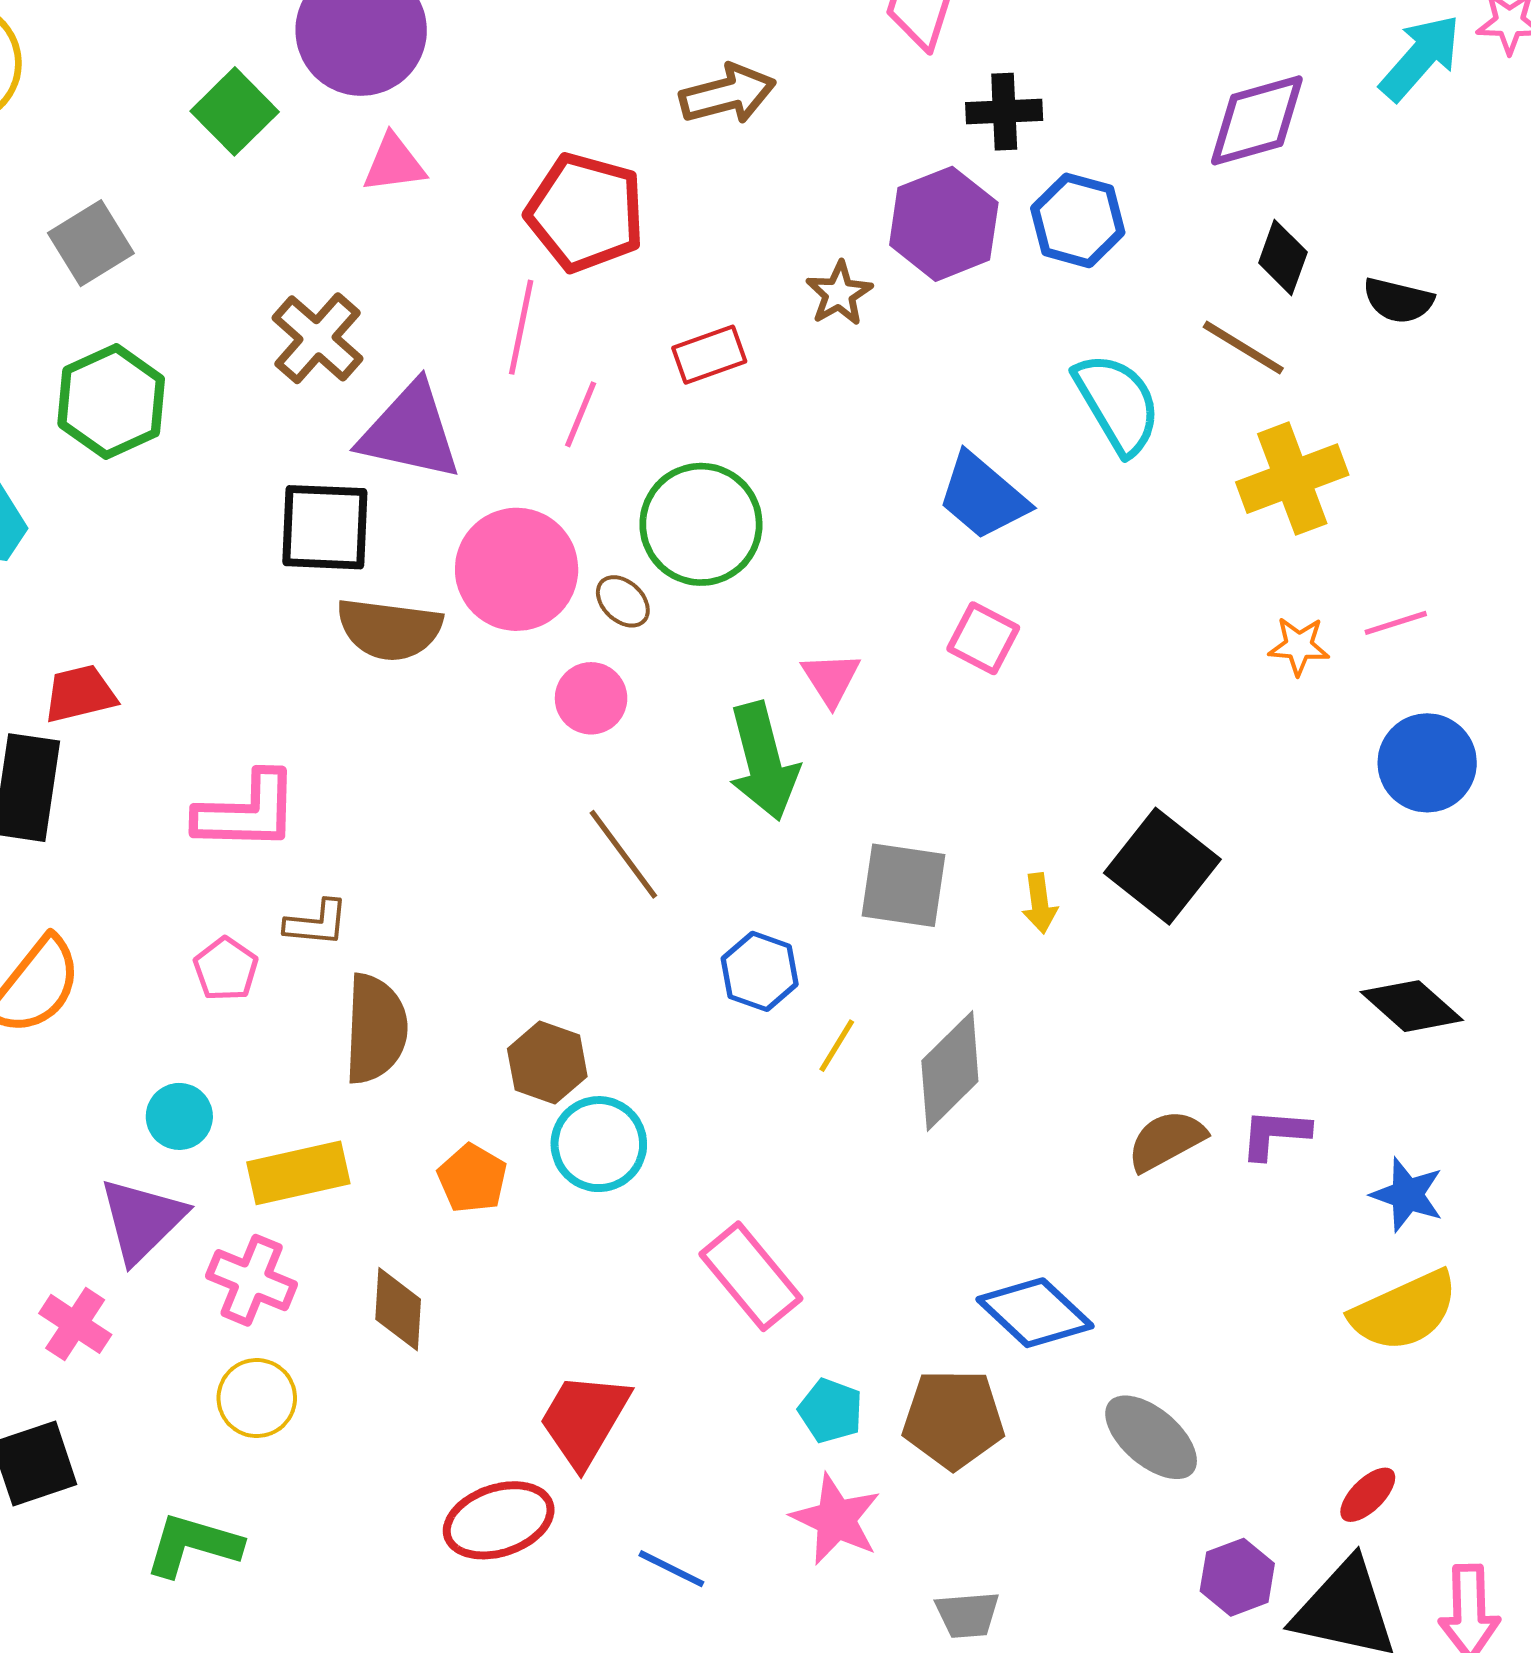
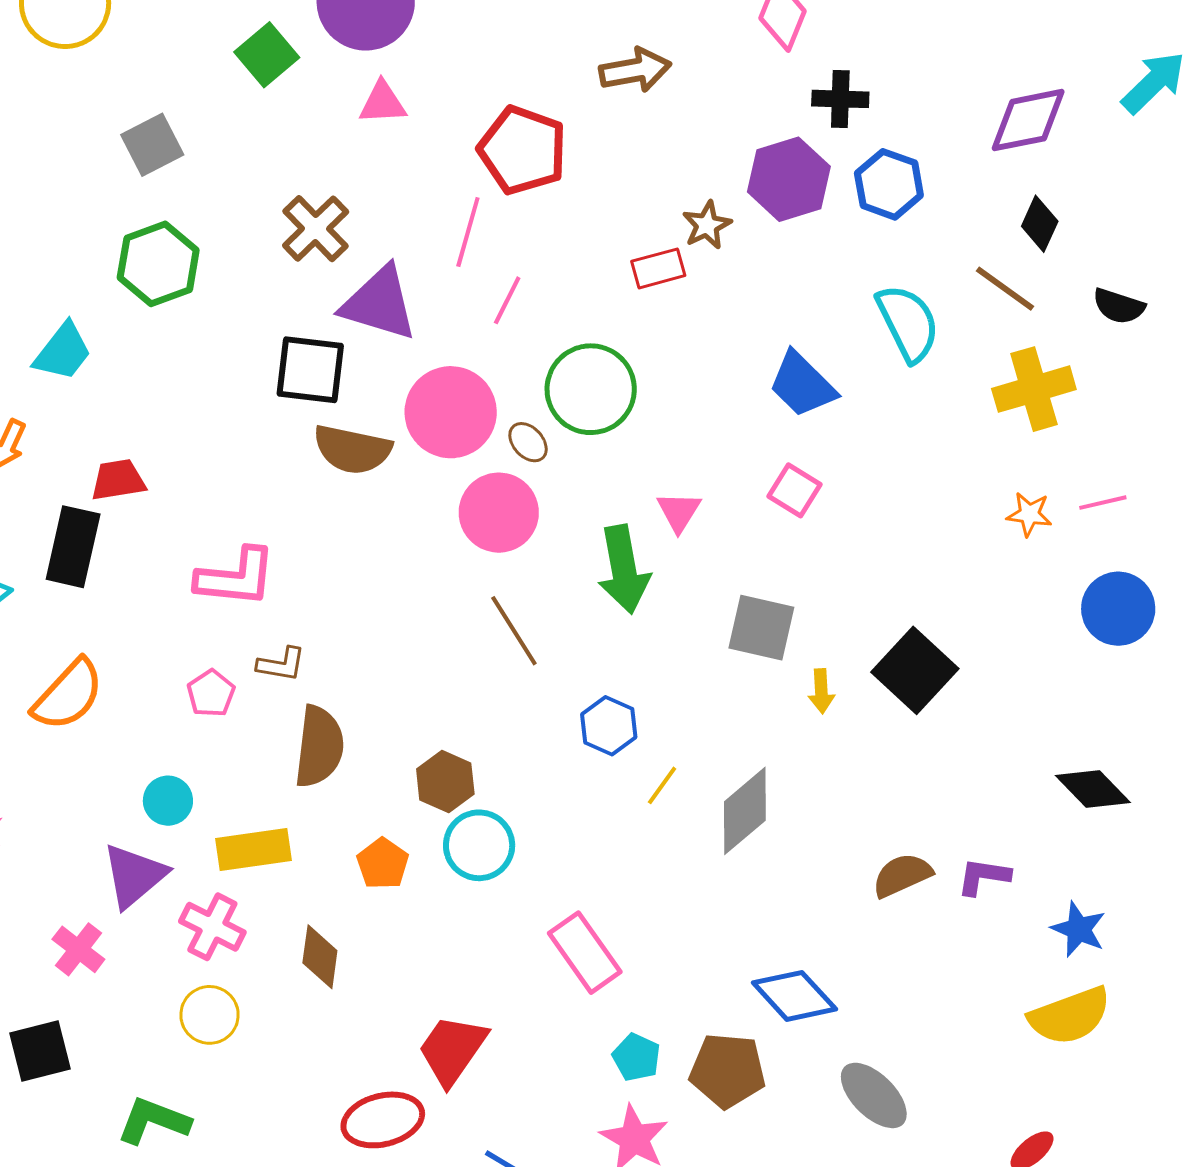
black semicircle: (1398, 300) -> (1119, 306), moved
red rectangle: (709, 355) -> (658, 268), moved
pink circle: (591, 698) -> (499, 513), size x1.5
gray square: (904, 885) -> (761, 628), moved

